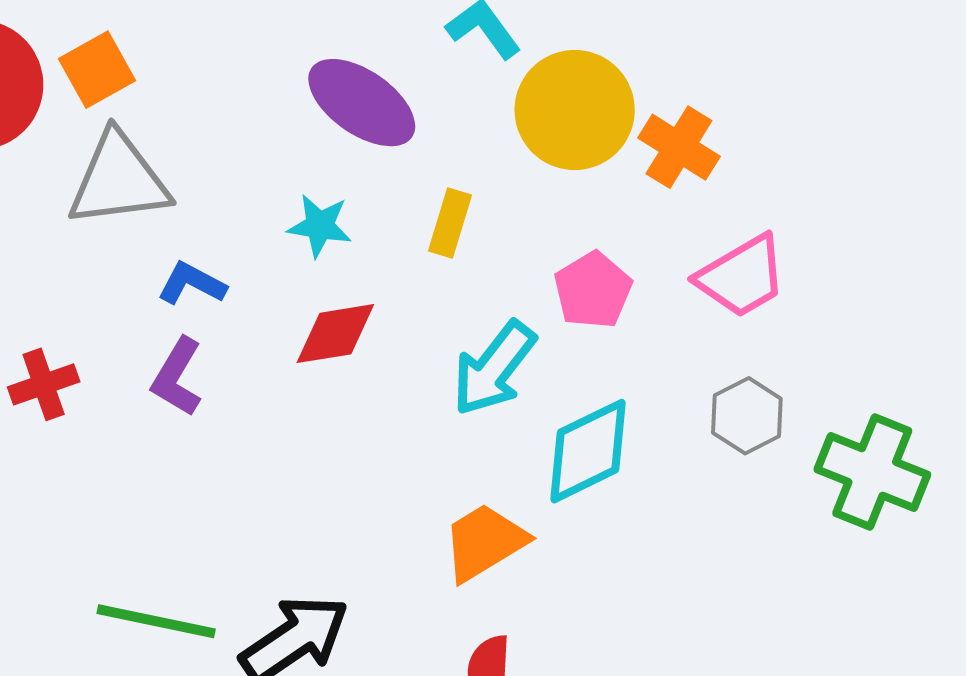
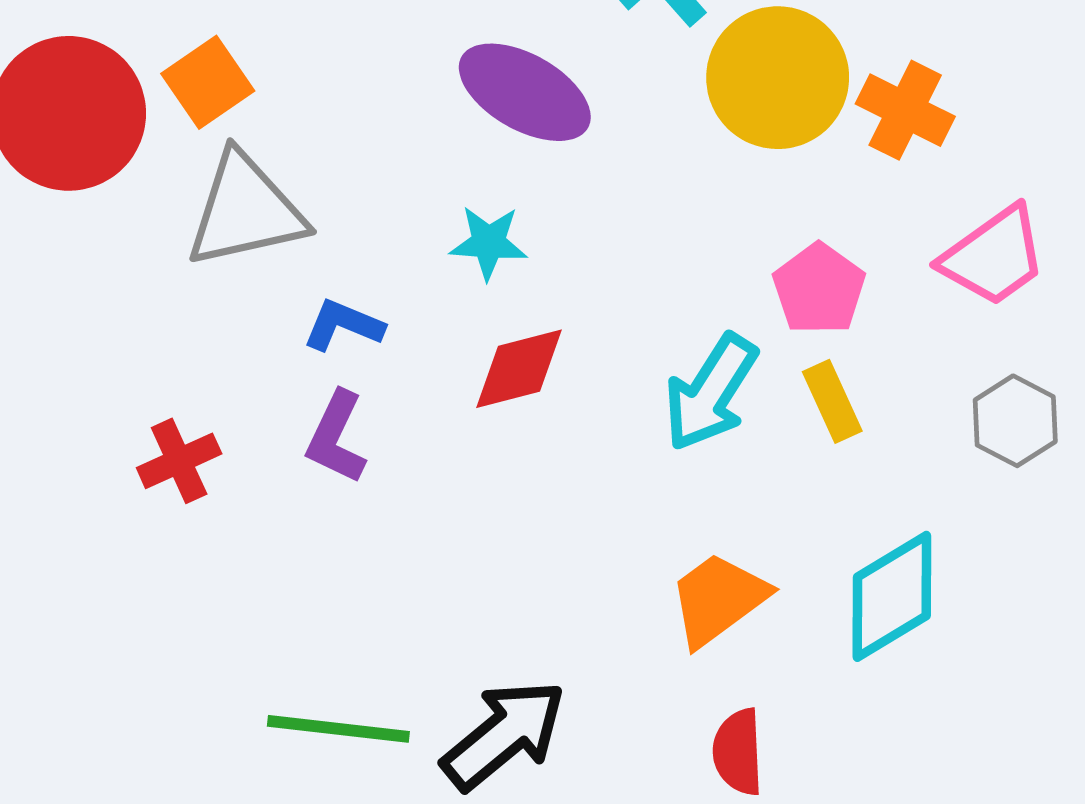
yellow rectangle: (450, 223) -> (832, 401), moved, turned -36
cyan diamond: (588, 451) -> (892, 596), moved

